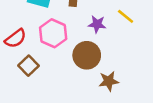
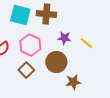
yellow line: (126, 16) -> (86, 43), moved
brown square: (28, 66) -> (26, 70), moved

